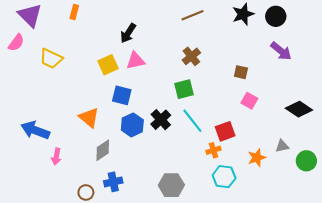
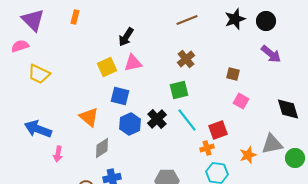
pink semicircle: (16, 43) -> (20, 46), turned -144
yellow trapezoid: (51, 58) -> (39, 74), moved
black diamond: (299, 109) -> (288, 109), turned 40
gray triangle: (282, 146) -> (272, 144), size x1.6

